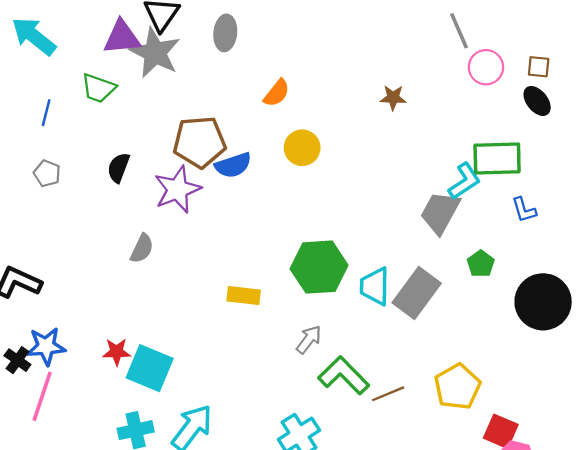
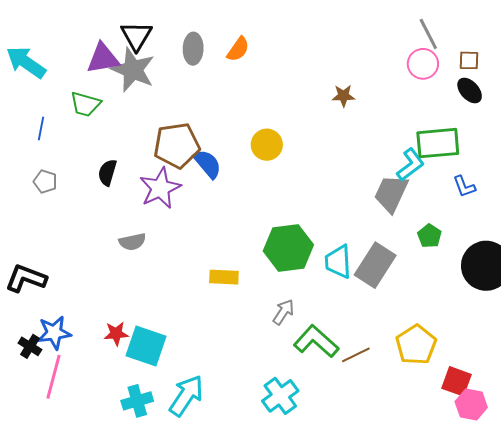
gray line: (459, 31) -> (428, 34), moved
orange semicircle: (277, 93) -> (238, 49), moved
blue semicircle: (233, 165) -> (208, 164), turned -108
gray semicircle: (142, 248) -> (132, 242), turned 56

